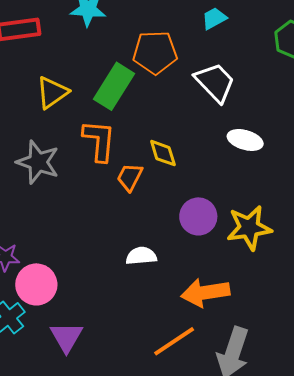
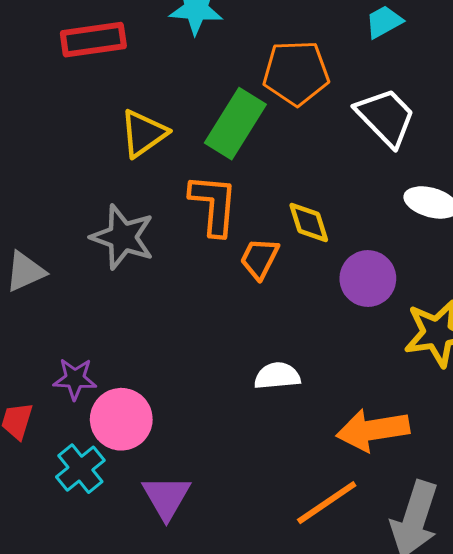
purple circle: (198, 216) -> (368, 279), moved

